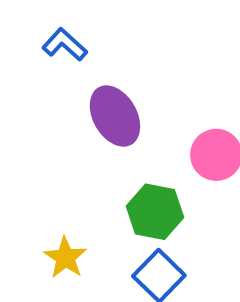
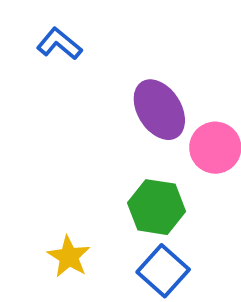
purple ellipse: (115, 116) -> (159, 110), moved

